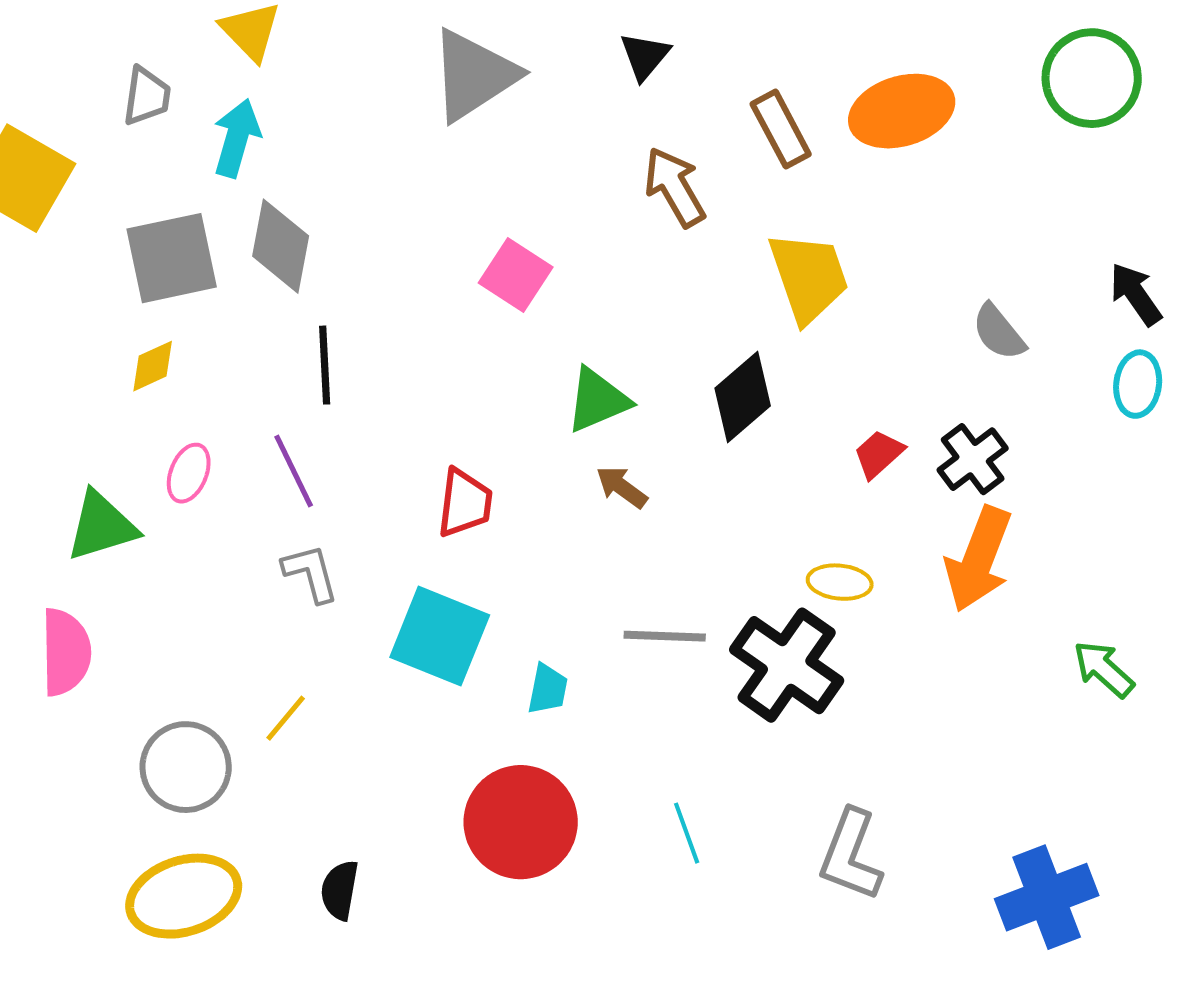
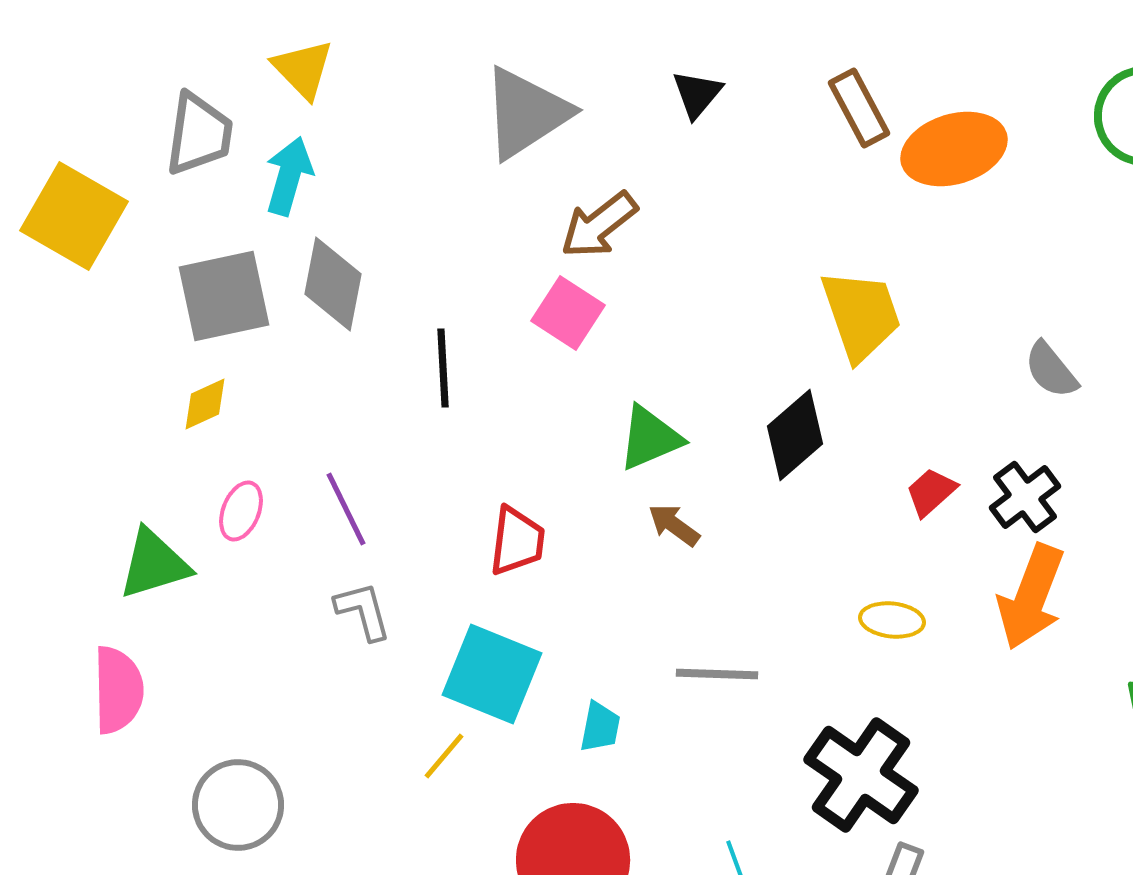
gray trapezoid: (147, 96) -> (199, 134), size x1.4
brown rectangle: (781, 129) -> (859, 108), moved
brown arrow: (675, 187) -> (599, 225), moved, turned -98
black line: (325, 365) -> (443, 368), moved
black cross: (787, 665) -> (861, 775), moved
yellow line: (286, 718) -> (444, 756), moved

